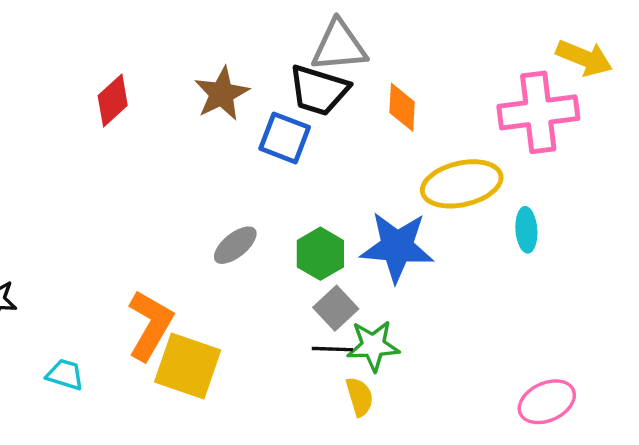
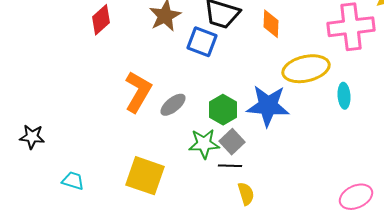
orange L-shape: (150, 325) -> (138, 92), moved
green star: (373, 346) -> (204, 144), moved

